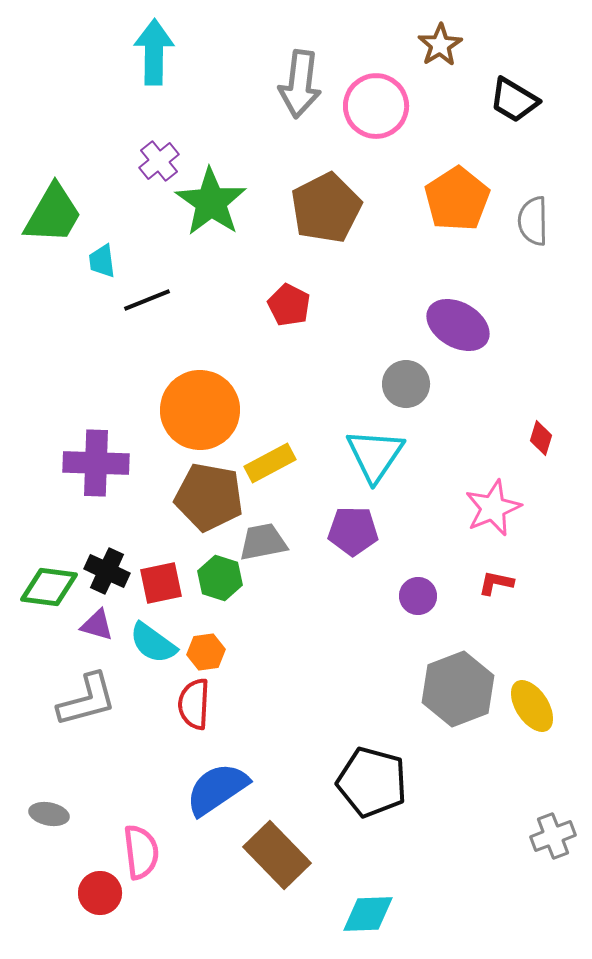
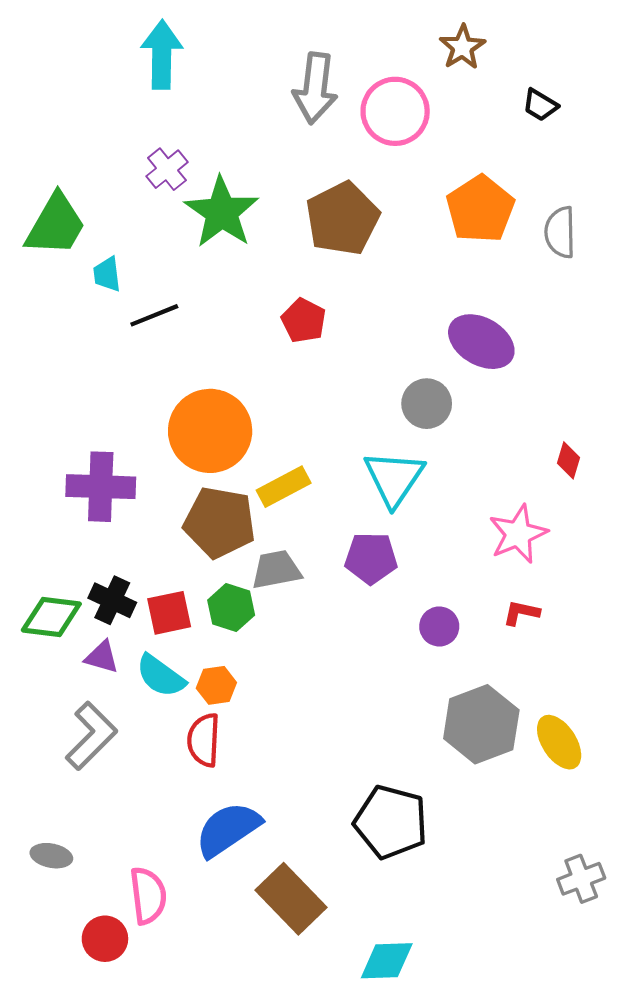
black trapezoid: (514, 100) -> (540, 105), size x0.7
gray L-shape: (87, 700) -> (91, 736), turned -30

